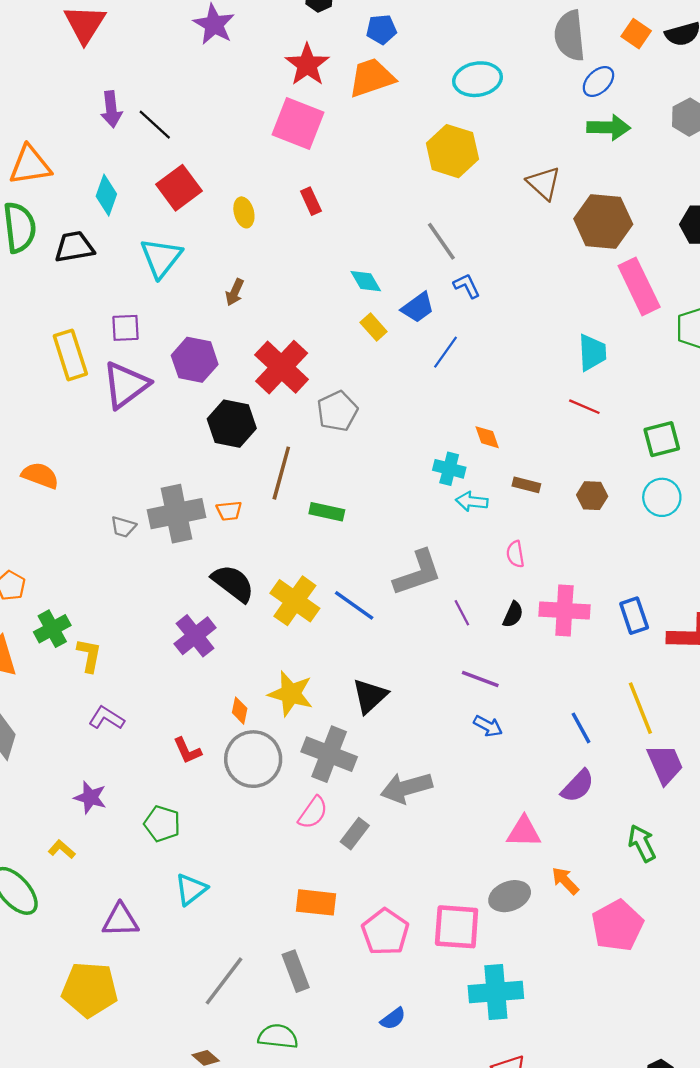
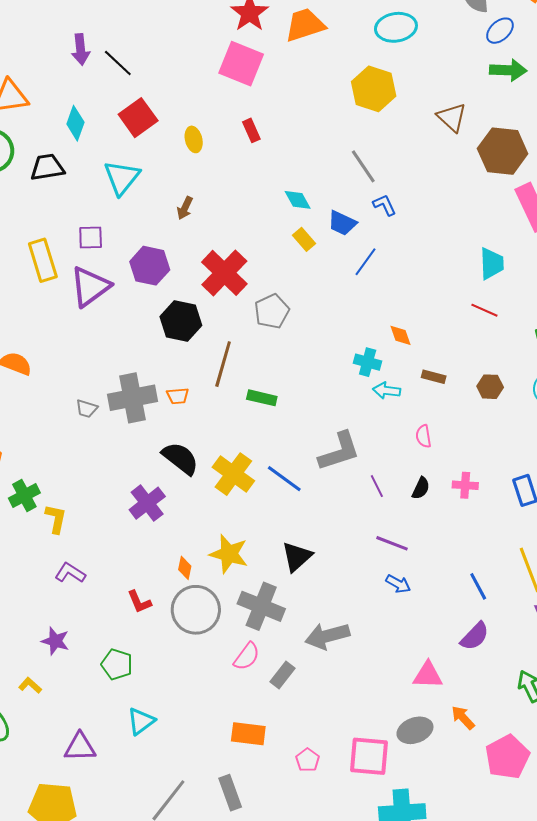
blue trapezoid: (418, 307) -> (342, 223), turned 60
pink cross: (564, 611) -> (465, 485), size x0.6
pink pentagon: (385, 932) -> (308, 760), size x0.6

